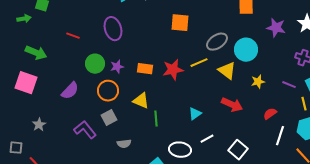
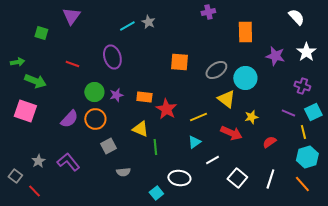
green arrow: (24, 19) -> (17, 62), moved
orange square: (180, 23) -> (179, 62), moved
yellow line: (199, 63) -> (198, 117), moved
red star: (173, 70) -> (166, 109), moved, turned -30
yellow star: (258, 82) -> (251, 117), moved
orange circle: (108, 91) -> (95, 119), moved
gray star: (39, 125) -> (38, 161), moved
purple L-shape: (85, 130) -> (68, 162), moved
white line: (280, 136) -> (270, 179), moved
white line: (207, 139) -> (212, 160), moved
gray square: (16, 148) -> (15, 176), turned 32

